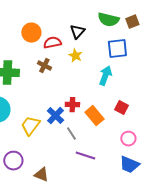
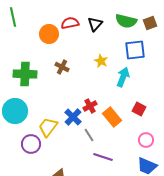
black triangle: (77, 32) -> (95, 24), moved
red semicircle: (52, 43) -> (70, 23), moved
yellow star: (75, 56) -> (101, 61), moved
red cross: (72, 105) -> (90, 106), turned -32
purple circle: (13, 161) -> (31, 144), moved

